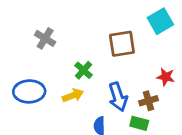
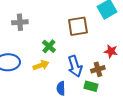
gray cross: (45, 38) -> (20, 22), turned -35

